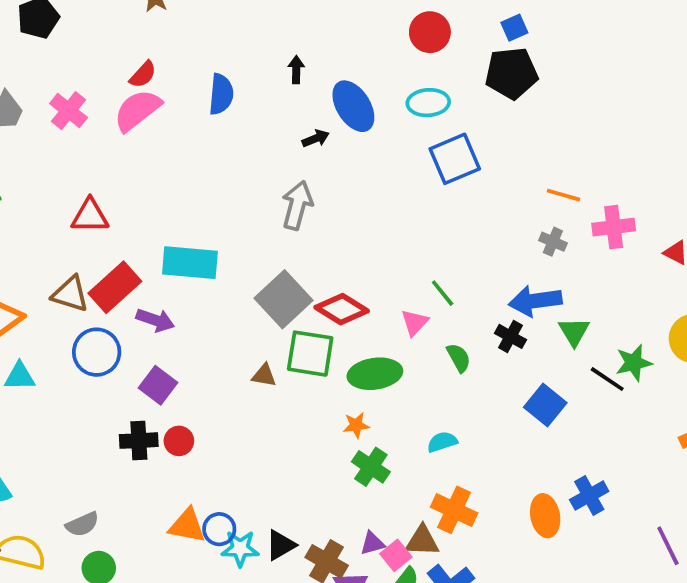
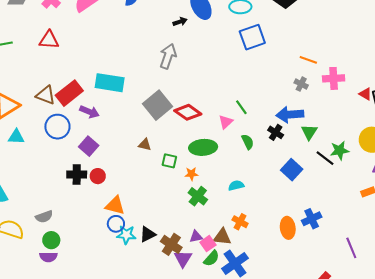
red triangle: (90, 216) -> (49, 40), moved
green square: (310, 354) -> (169, 161), moved, size x0.6
orange cross: (454, 510) -> (240, 222), size x0.7
orange triangle: (187, 526) -> (115, 205), moved

